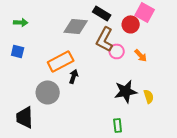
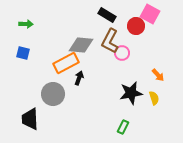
gray diamond: (76, 26) -> (81, 45), moved
orange arrow: (141, 55) -> (158, 75), moved
green rectangle: (118, 125) -> (123, 127), turned 32

